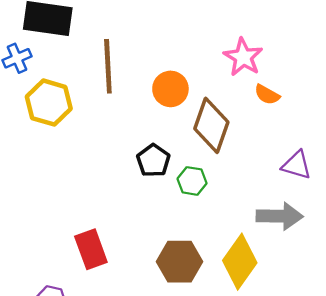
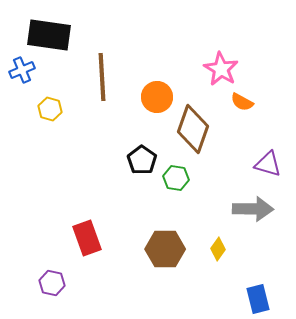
yellow hexagon: (49, 103) -> (50, 109), size x0.6
yellow diamond: (240, 262) -> (218, 249), size x0.5

